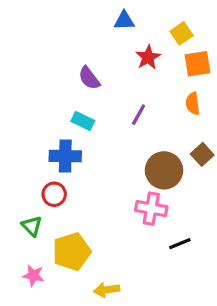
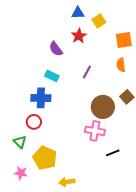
yellow square: (182, 33) -> (99, 21), moved
red star: (148, 57) -> (79, 36), moved
yellow pentagon: (72, 252) -> (45, 158), turned -30

